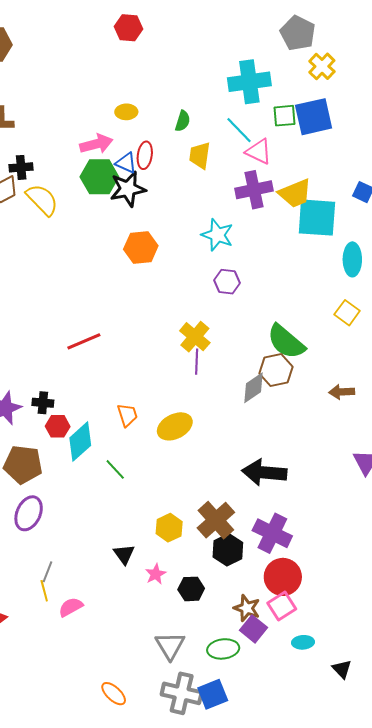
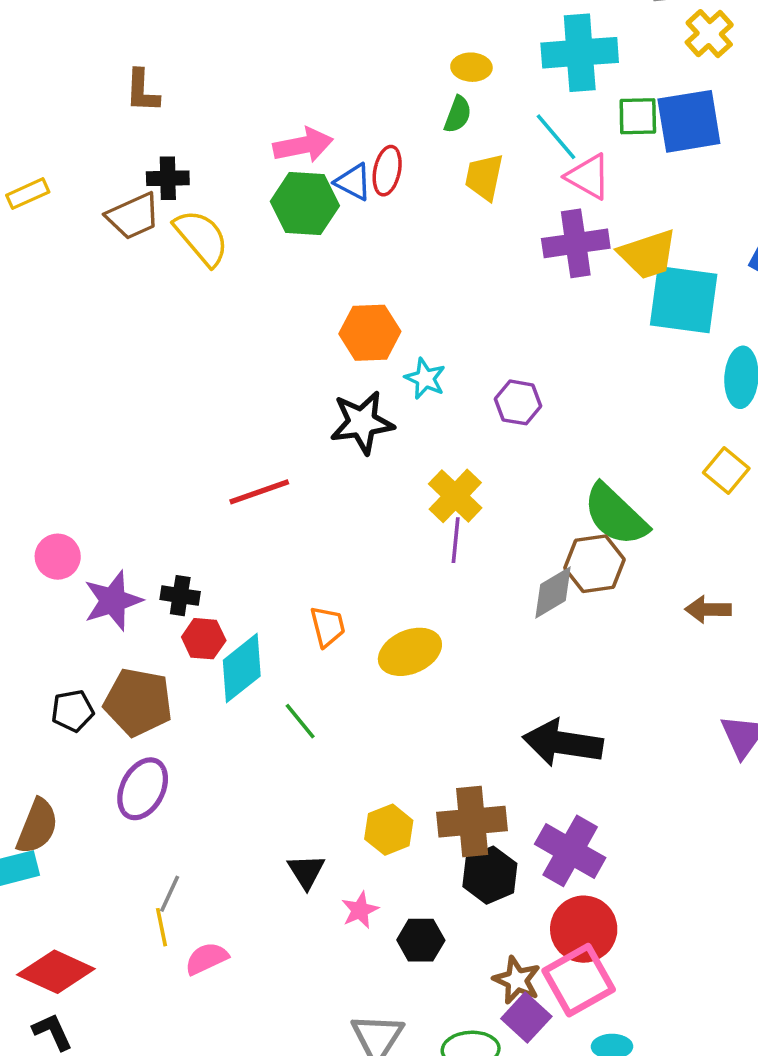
yellow ellipse: (126, 112) -> (471, 67), moved
black star: (128, 189) -> (362, 423), moved
cyan star: (217, 235) -> (425, 378), moved, size x0.7
brown cross: (216, 520) -> (472, 822), turned 33
pink square: (282, 606) -> (579, 980), size x1.4

